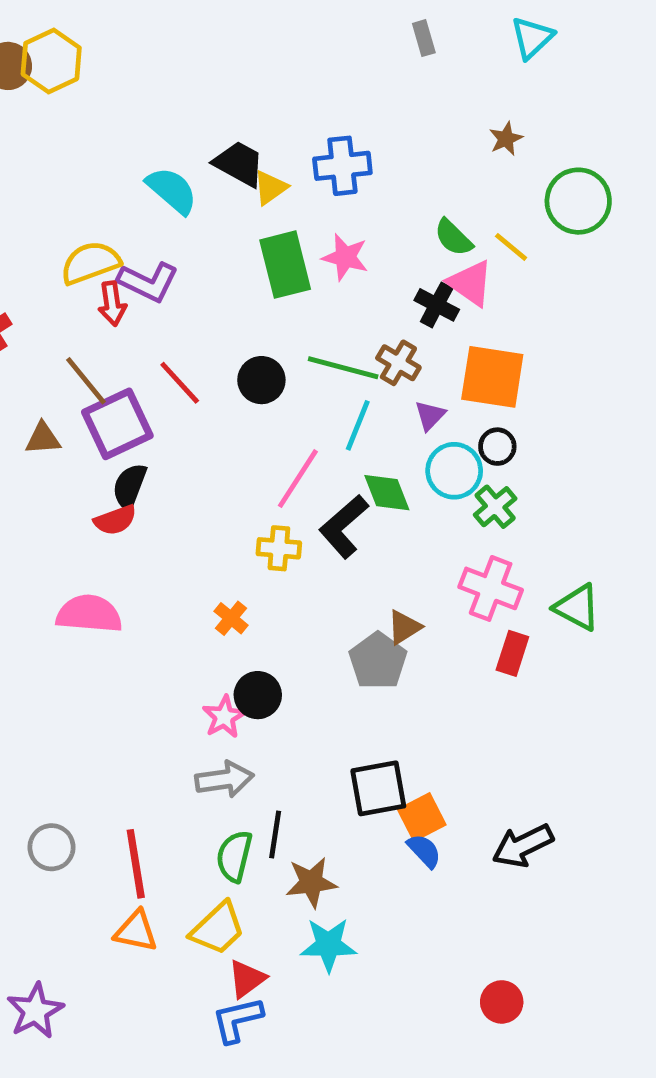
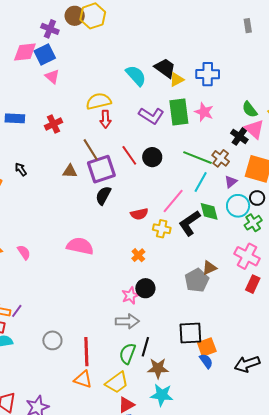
purple L-shape: (148, 282) -> (151, 116), moved
black circle: (261, 380) -> (152, 157), moved
red semicircle: (115, 520) -> (139, 214), moved

